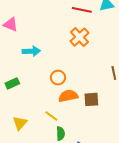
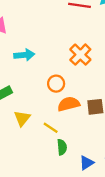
orange cross: (80, 37) -> (80, 55), moved
yellow triangle: (20, 123) -> (22, 118), moved

